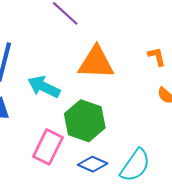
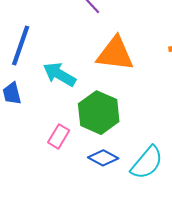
pink rectangle: (48, 147) -> (59, 136), size x0.7

